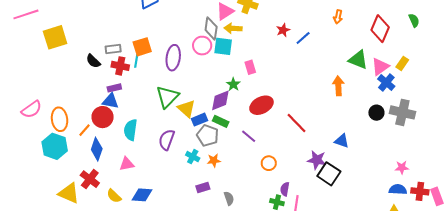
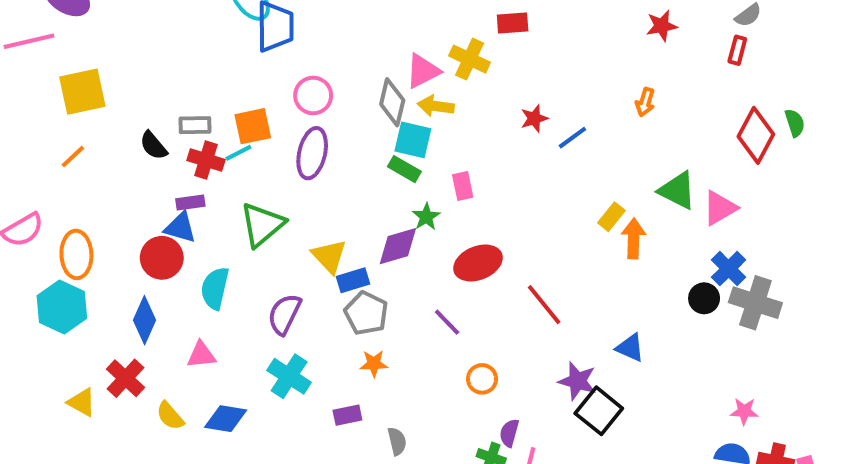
red diamond: (380, 29) -> (756, 135), moved
pink circle: (202, 46) -> (313, 95), moved
cyan line: (136, 61) -> (238, 153), turned 48
yellow rectangle: (402, 63) -> (611, 217), moved
blue cross: (386, 83) -> (729, 269), moved
green triangle: (167, 97) -> (262, 225), moved
green rectangle: (221, 121) -> (404, 169), moved
orange line: (85, 130) -> (73, 157), moved
cyan cross: (193, 157) -> (289, 376), moved, size x1.5
yellow triangle: (69, 193) -> (82, 402), size x0.7

